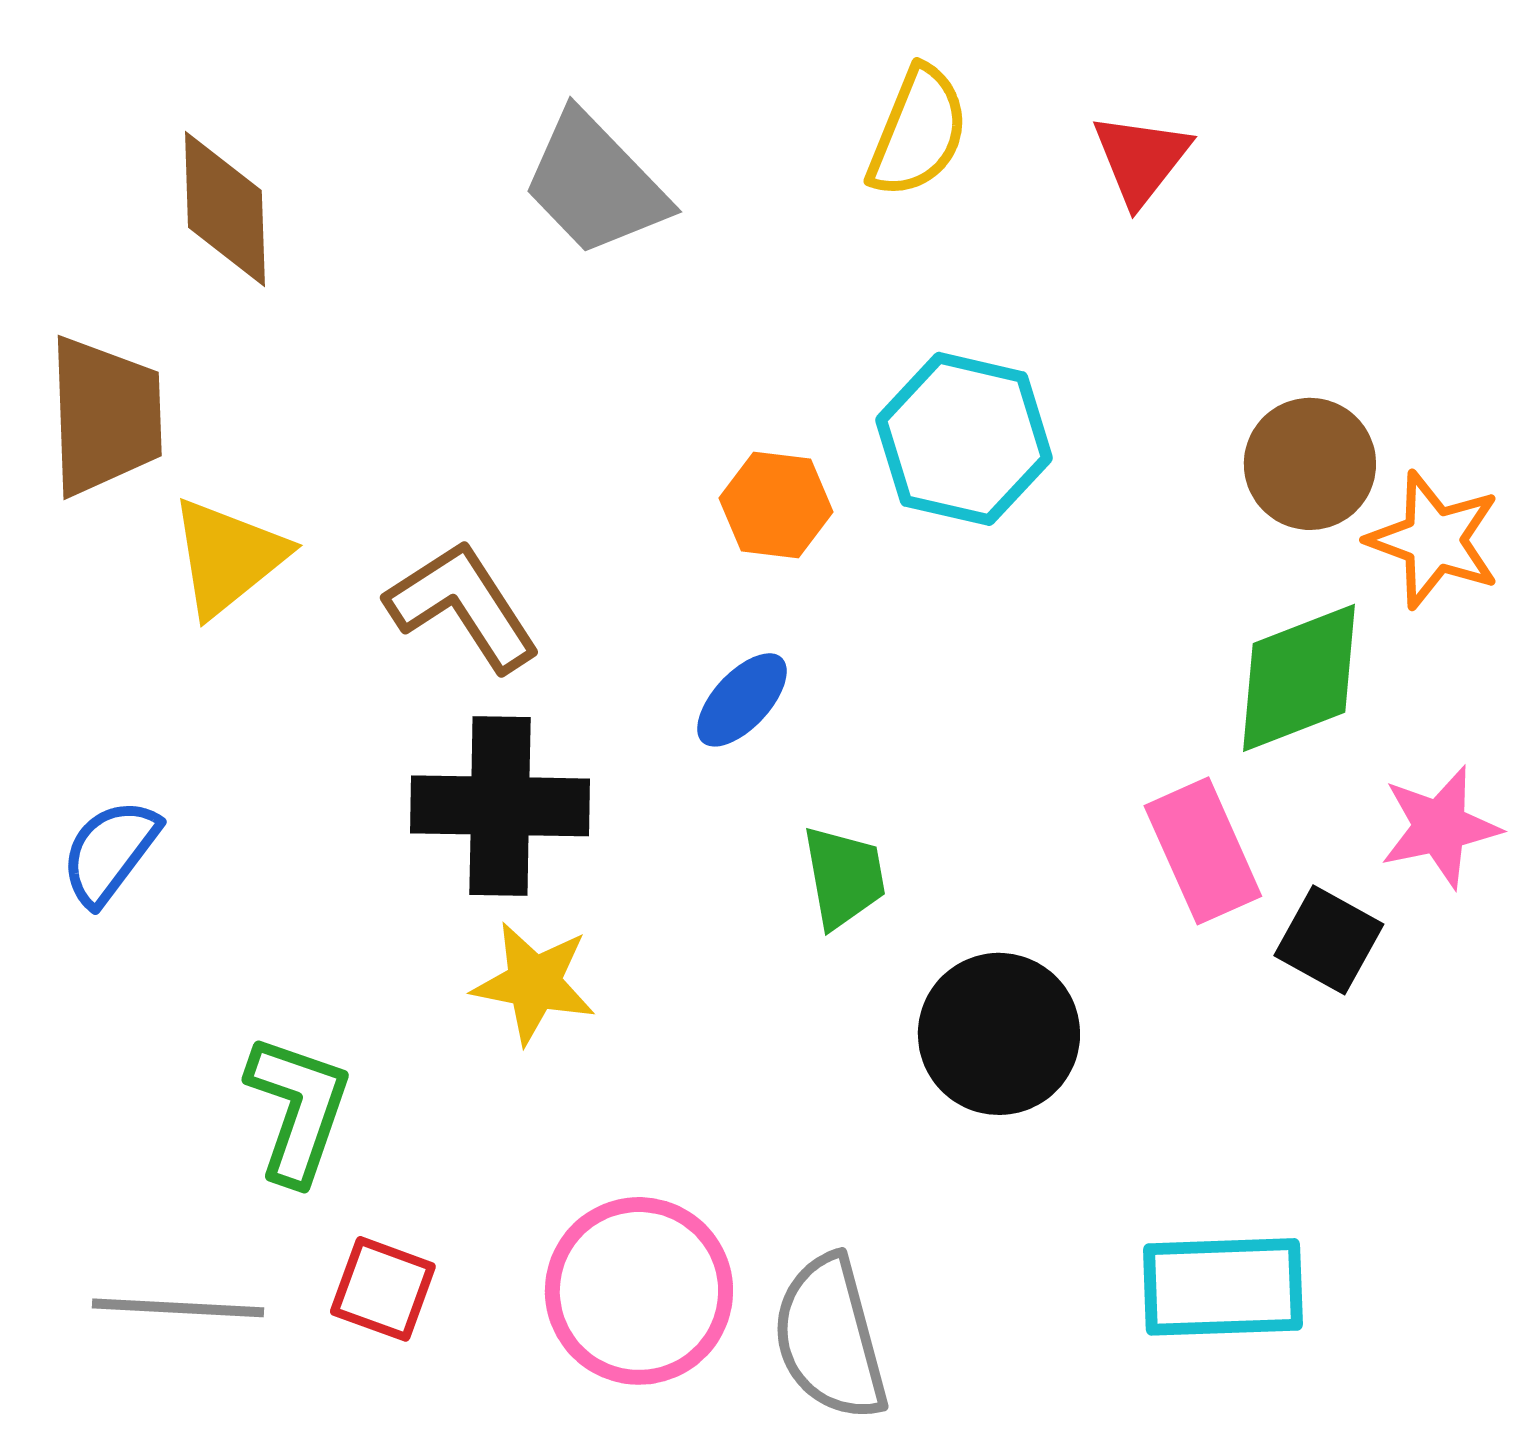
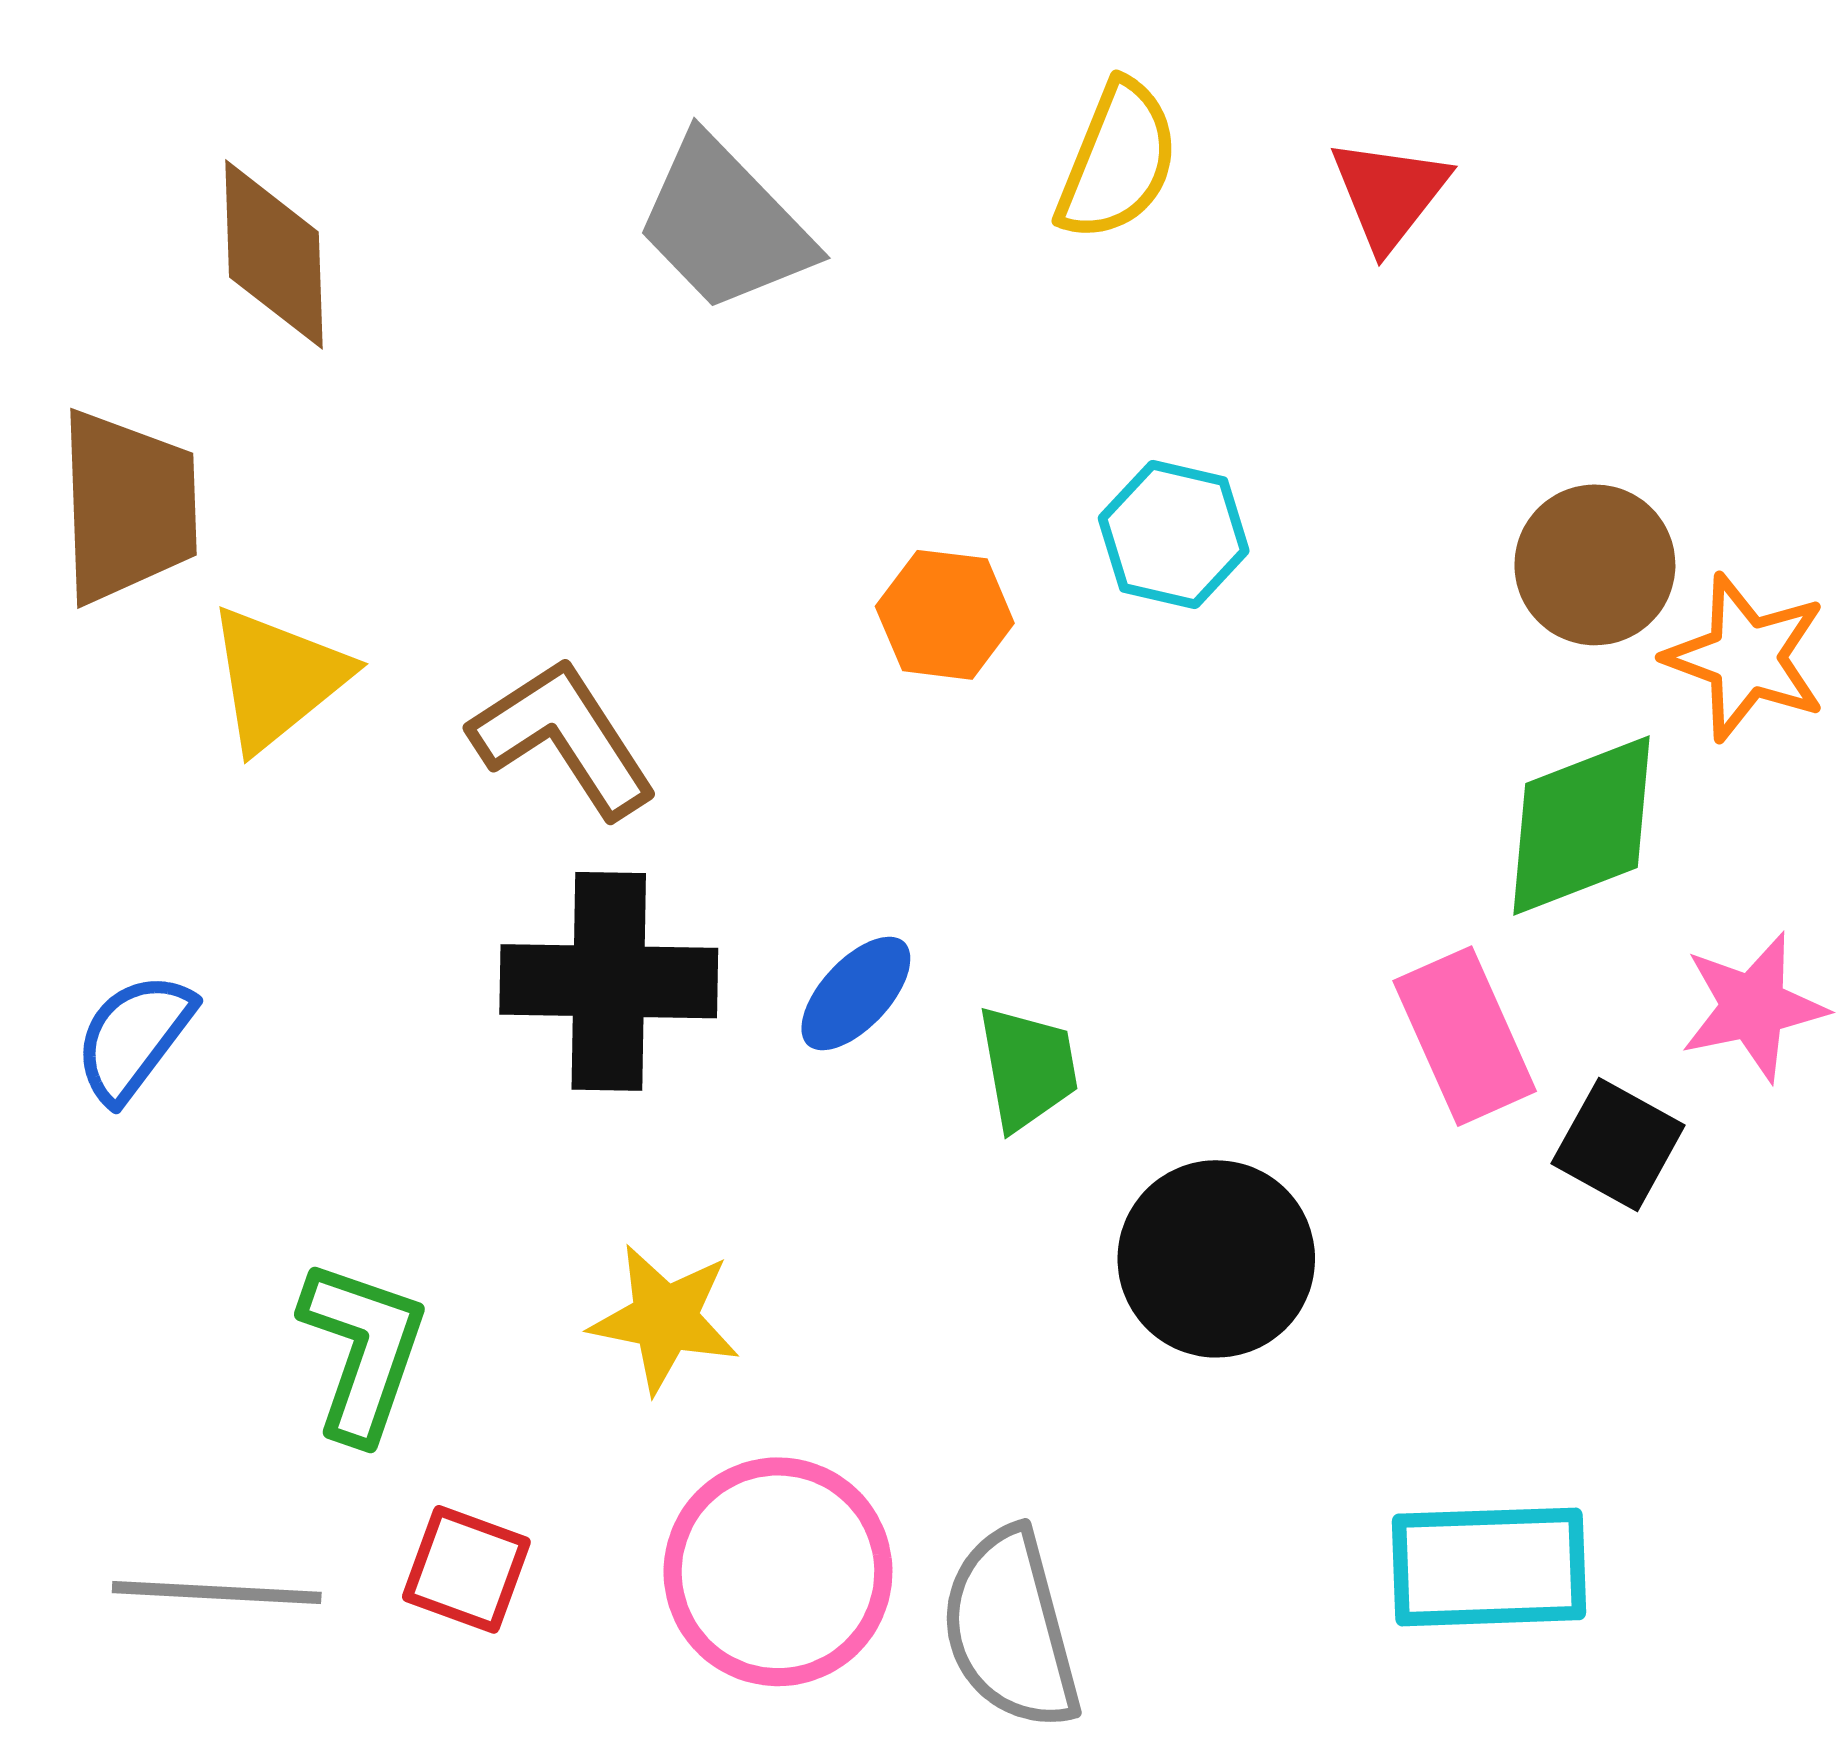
cyan hexagon: (964, 439) -> (1174, 534), size x0.7
blue ellipse: (742, 700) -> (856, 993), moved
yellow star: (534, 983) -> (665, 1319), moved

